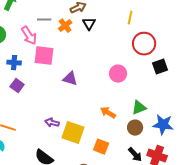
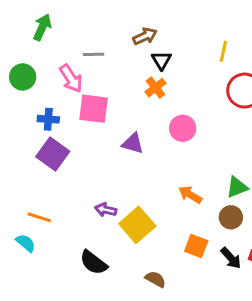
orange cross: (65, 26) -> (155, 88), moved
pink circle: (118, 74) -> (183, 128), moved
purple square: (17, 86) -> (53, 154), size x1.5
yellow square: (73, 133) -> (137, 225), turned 30
orange square: (101, 147) -> (196, 246), moved

